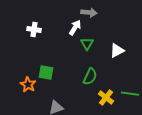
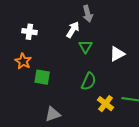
gray arrow: (89, 13) -> (88, 14), turned 70
orange star: (28, 85) -> (23, 61), moved

